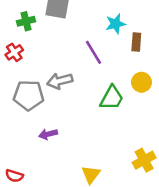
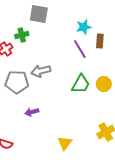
green cross: (26, 21) -> (22, 35), moved
purple line: (93, 52) -> (80, 49), moved
yellow circle: (142, 82) -> (104, 84), moved

